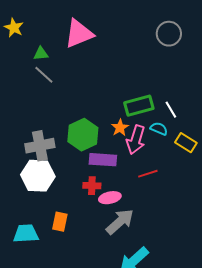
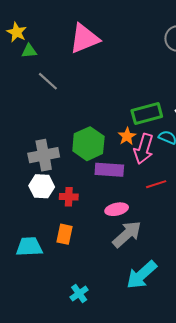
green triangle: (41, 54) -> (29, 51), moved
white hexagon: (38, 176) -> (42, 186), size x0.7
red cross: (92, 186) -> (69, 197), moved

